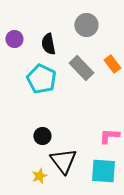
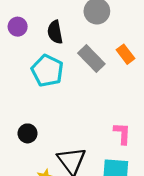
black circle: (42, 136) -> (28, 133), moved
pink L-shape: (109, 136) -> (122, 133), turned 90

